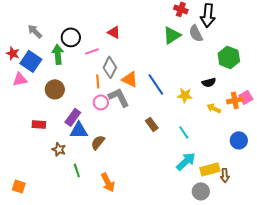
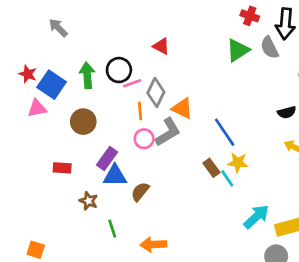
gray arrow: (35, 31) -> (58, 28), moved
black circle: (71, 37) -> (119, 70), moved
pink line: (92, 51) -> (132, 83), moved
blue line: (156, 84) -> (225, 132), moved
yellow star: (185, 95) -> (238, 163), moved
gray L-shape: (119, 97) -> (168, 132), turned 85
cyan line: (184, 132) -> (227, 178), moved
orange arrow: (108, 182) -> (153, 244), turned 114

